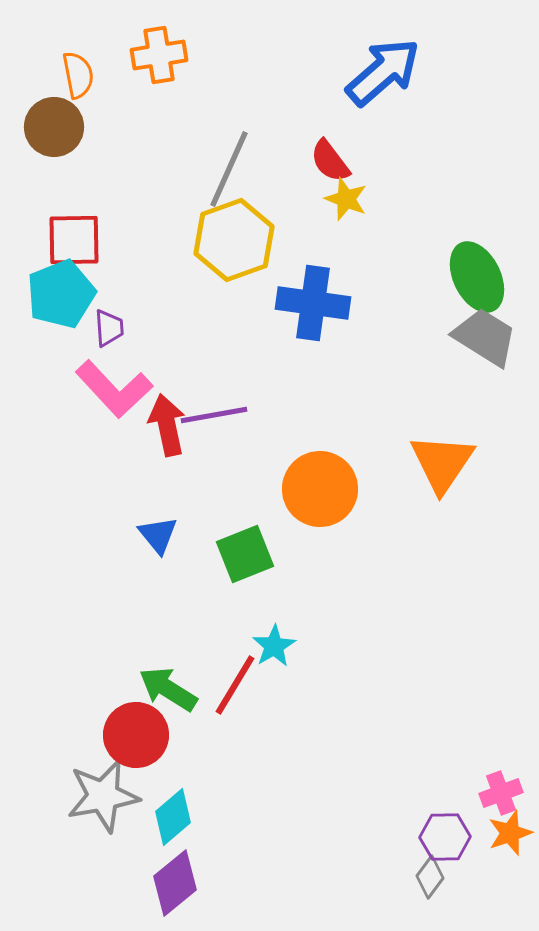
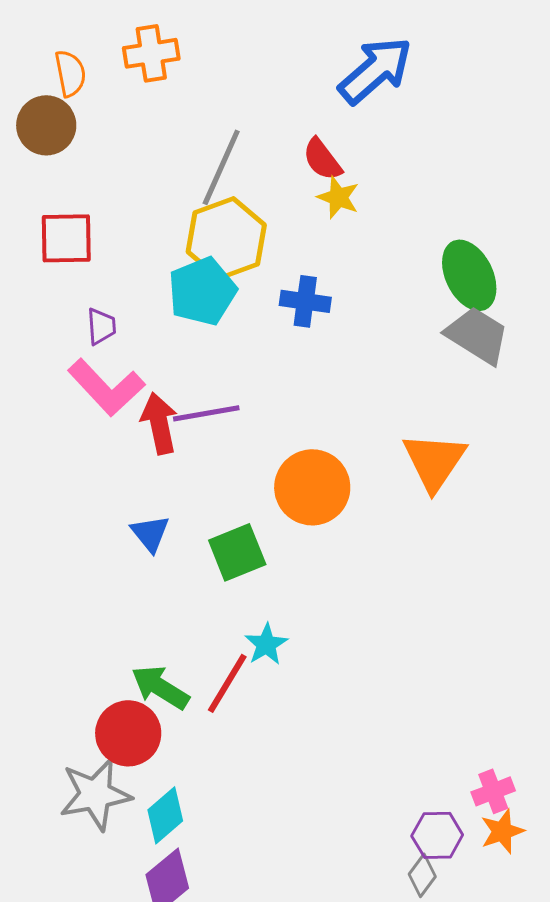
cyan pentagon: (61, 294) -> (202, 291), moved
blue cross: (313, 303) -> (305, 301), size x0.7

